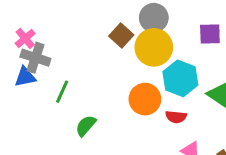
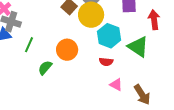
orange circle: (145, 99) -> (67, 50), moved

